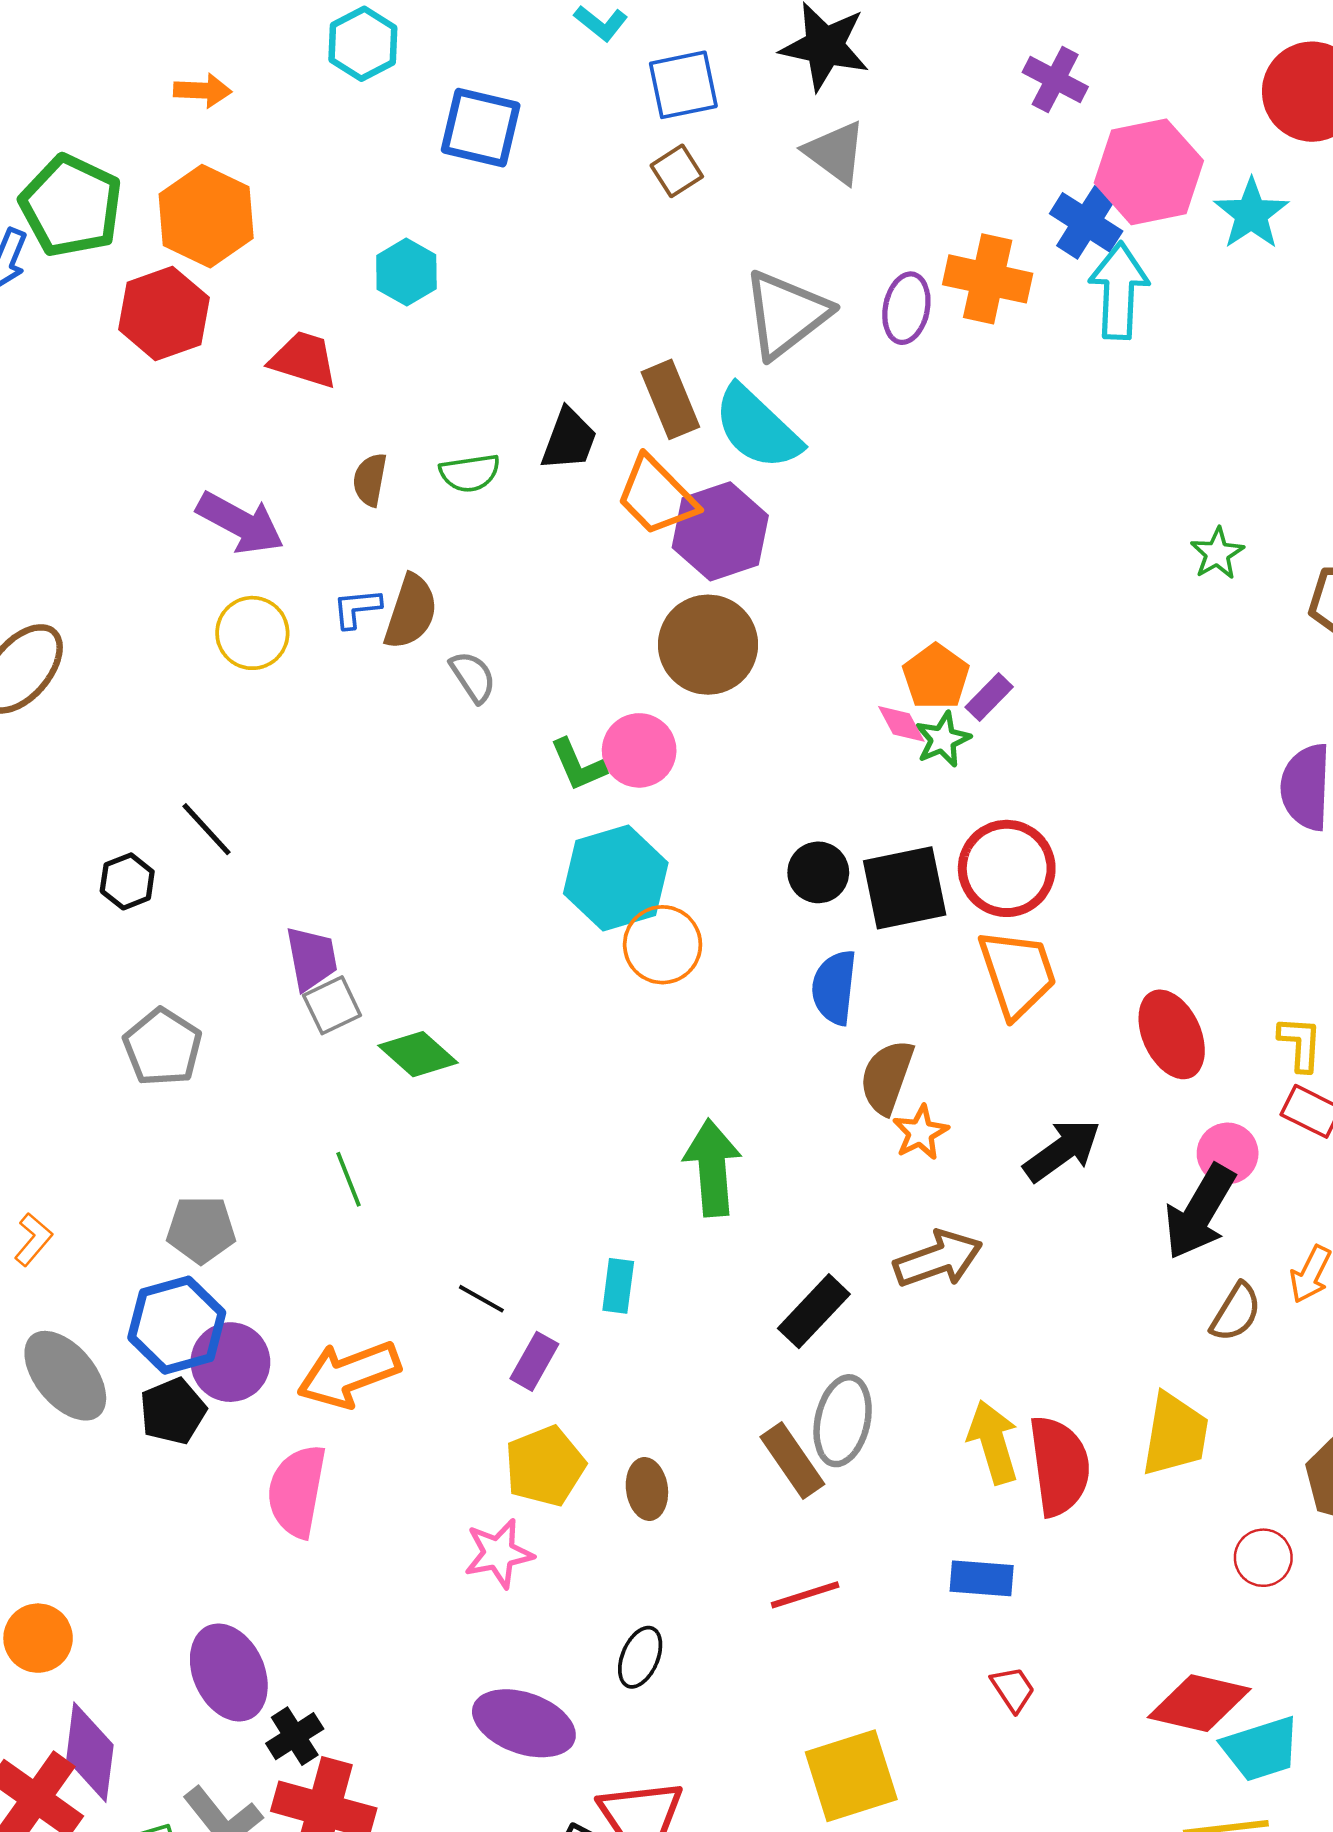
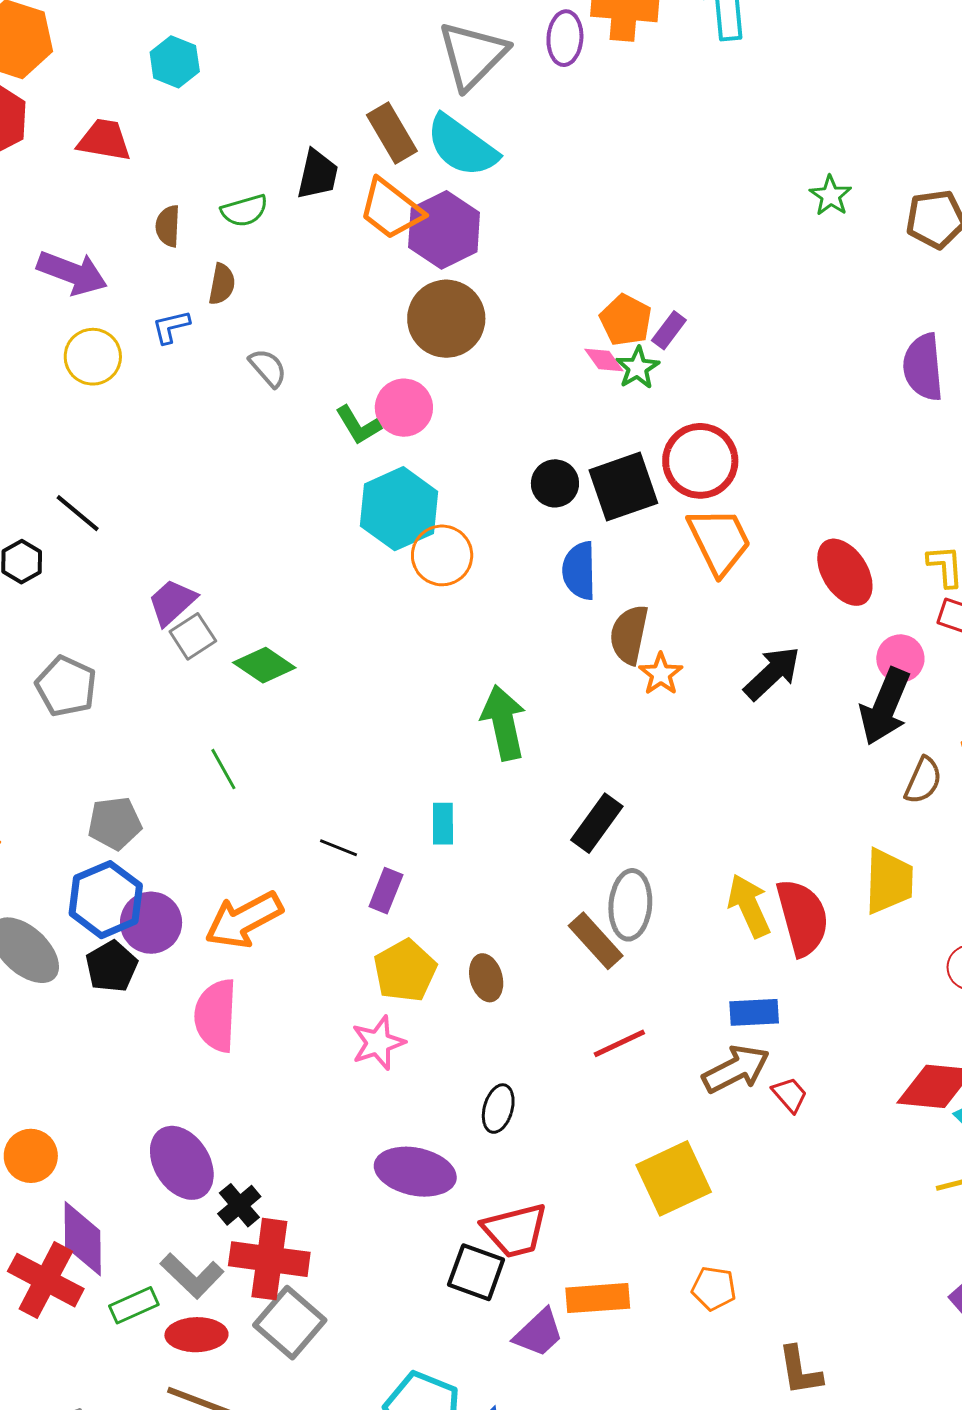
brown semicircle: (411, 612) -> (222, 284), moved, size x0.7
purple trapezoid: (311, 958) -> (172, 602), turned -114
brown arrow: (938, 1259) -> (736, 1069), moved

